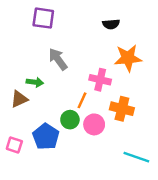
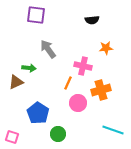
orange star: (128, 58) -> (106, 48), size x0.6
orange cross: (122, 109) -> (101, 90), turned -30
green circle: (70, 120) -> (58, 134), moved
pink square: (14, 145) -> (12, 137), moved

